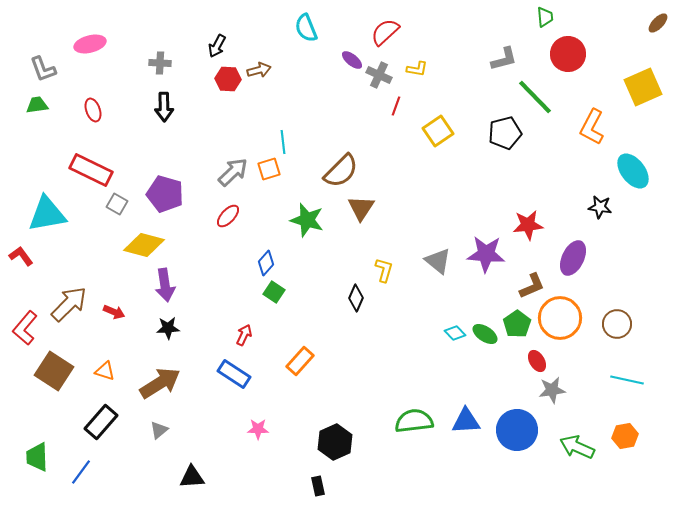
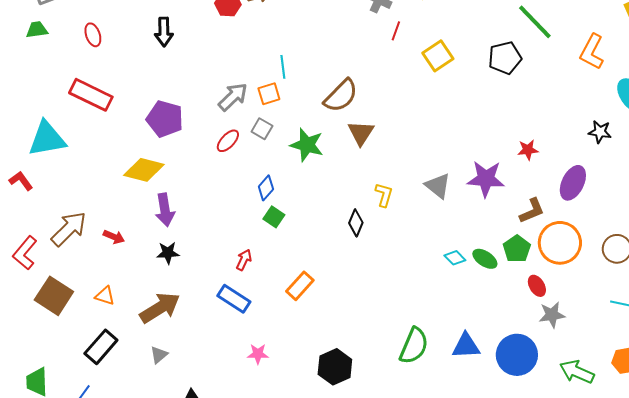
gray square: (117, 204) -> (262, 129), moved
red star: (528, 225) -> (528, 150), size x0.7
green semicircle: (414, 421) -> (414, 346), turned 120

